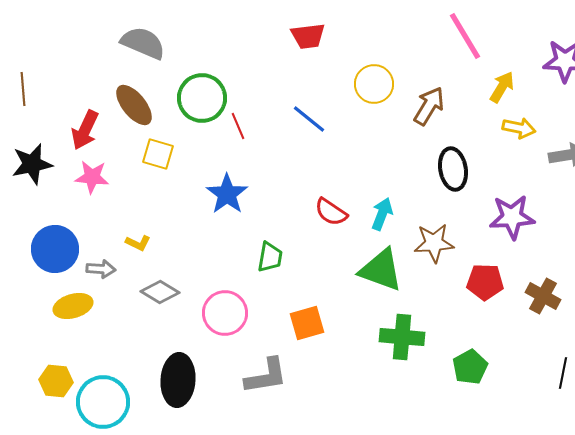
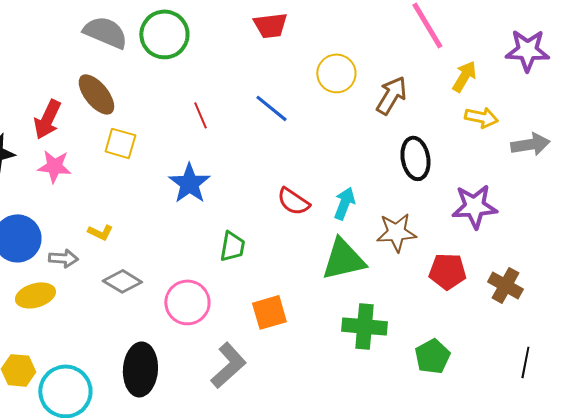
green circle: (202, 98) -> (164, 34), moved
green triangle: (381, 270) -> (343, 259), turned -33
gray L-shape: (266, 376) -> (228, 365), turned -33

